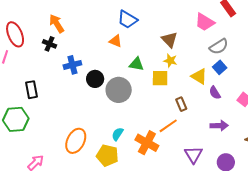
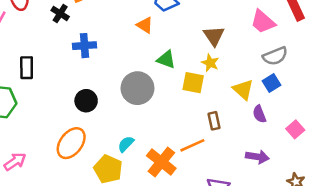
black circle: (95, 79) -> (86, 101), moved

